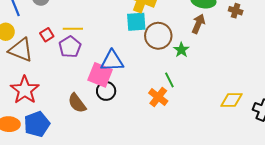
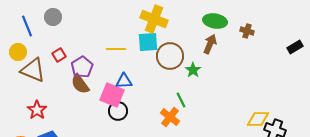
yellow line: (73, 29) -> (116, 49), moved
blue triangle: (112, 61) -> (124, 81), size x0.7
red star: (25, 90) -> (37, 110), size x0.7
yellow diamond: (232, 100) -> (258, 119), moved
brown semicircle: (77, 103) -> (80, 84), moved

